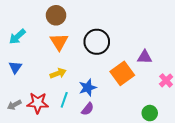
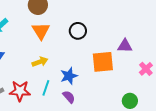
black circle: (97, 42) -> (78, 31), size x0.7
orange square: (122, 73) -> (103, 62), turned 30
purple semicircle: (88, 109) -> (69, 97), turned -80

